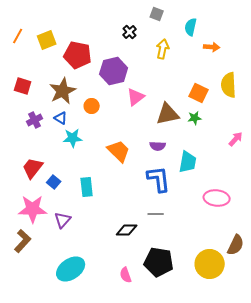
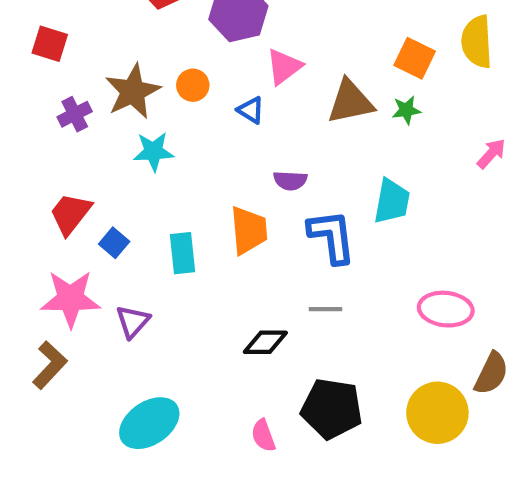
brown star: (63, 91) -> (133, 91), moved
blue triangle: (61, 118) -> (251, 110), moved
purple semicircle: (158, 146) -> (290, 181), moved
orange trapezoid: (119, 151) -> (249, 230), moved, turned 40
pink ellipse: (217, 198) -> (446, 309), moved

